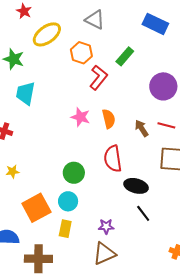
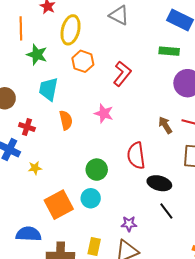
yellow ellipse: (47, 34) -> (71, 30), turned -40
orange hexagon: (81, 53) -> (83, 61), moved
green rectangle: (125, 56) -> (169, 51), moved, turned 54
orange semicircle: (109, 119) -> (66, 120), moved
yellow rectangle: (65, 229) -> (94, 247), moved

